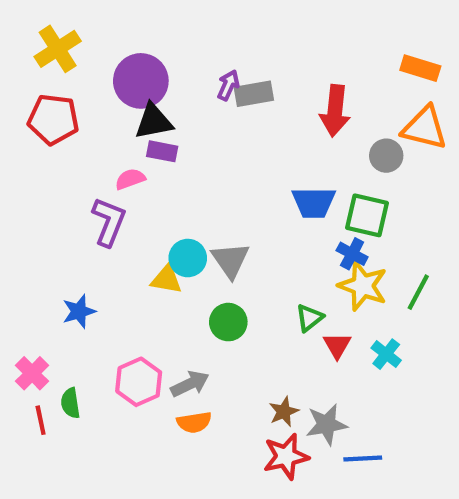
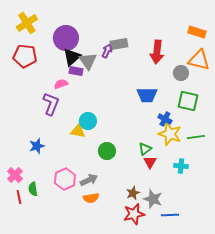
purple arrow: (228, 85) -> (107, 51), moved
black triangle: (154, 121) -> (72, 57), turned -30
green square: (367, 215) -> (188, 101), moved
gray triangle: (230, 260) -> (88, 61), moved
green line: (418, 292) -> (196, 137), turned 54
red triangle: (337, 346) -> (150, 162), moved
cyan cross: (386, 354) -> (181, 166), turned -32
gray star: (326, 424) -> (153, 199), turned 30

